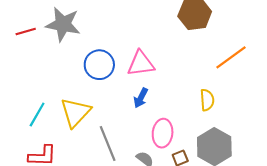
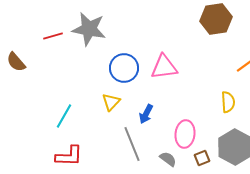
blue arrow: (141, 98) -> (146, 114), moved
yellow triangle: (75, 112) -> (111, 102), moved, size x0.6

